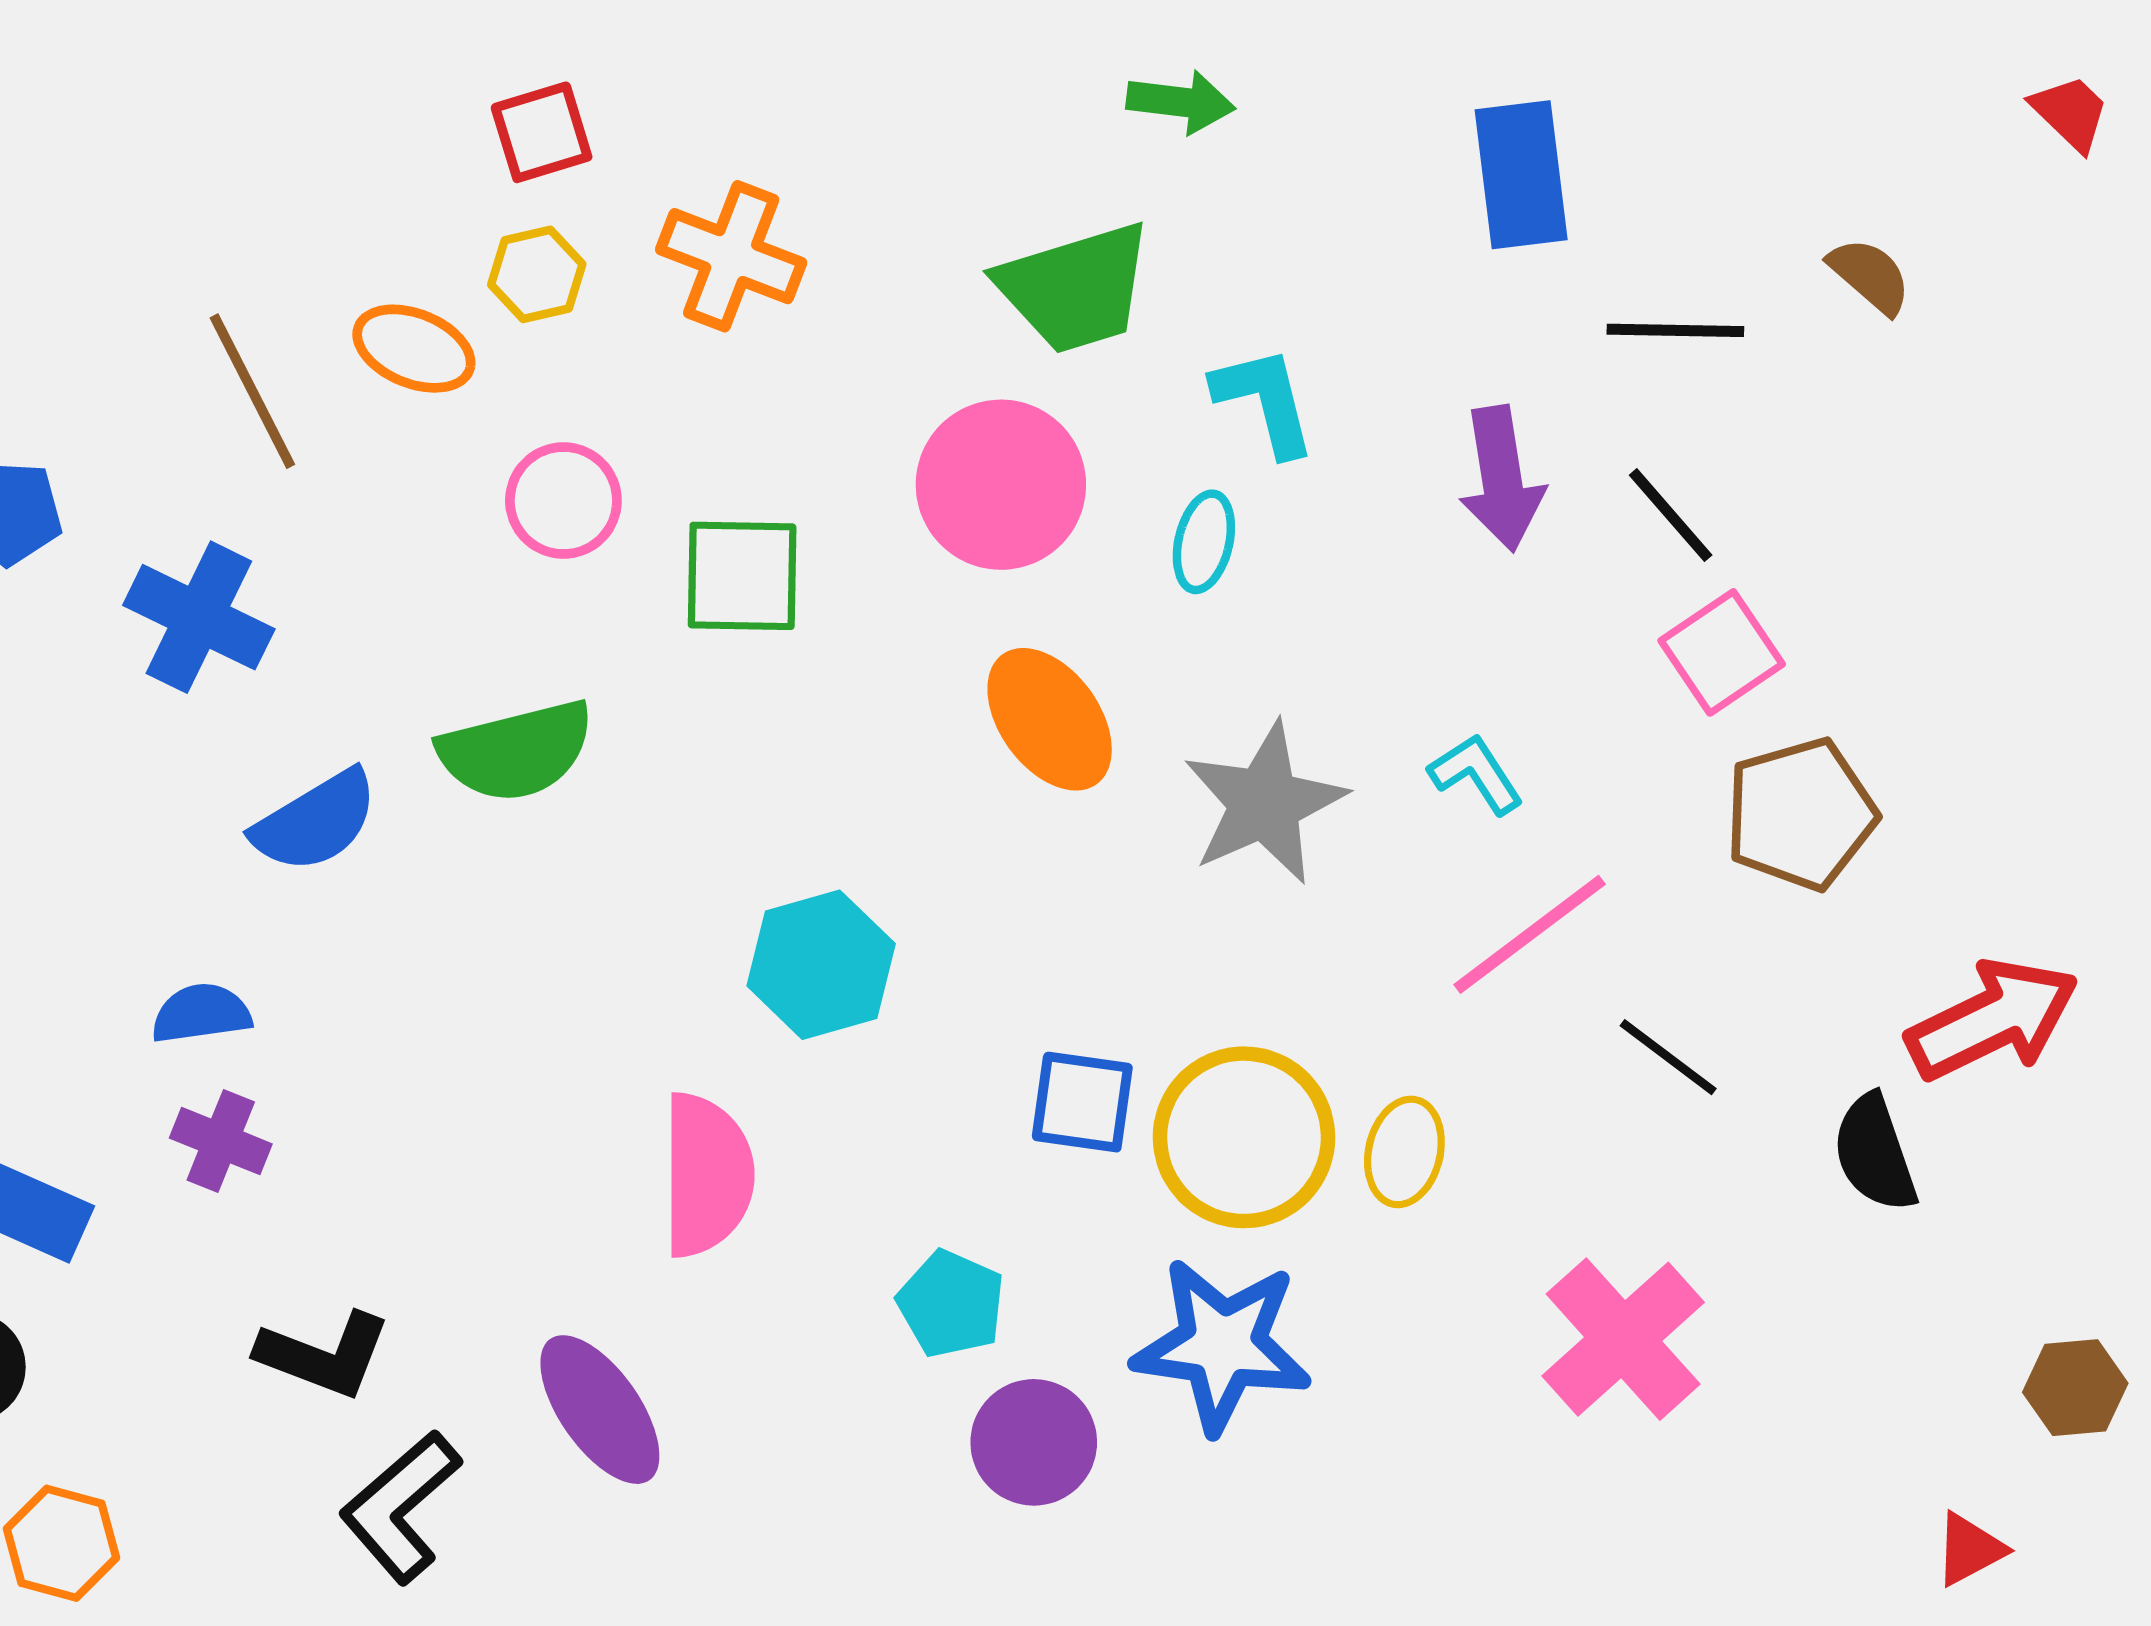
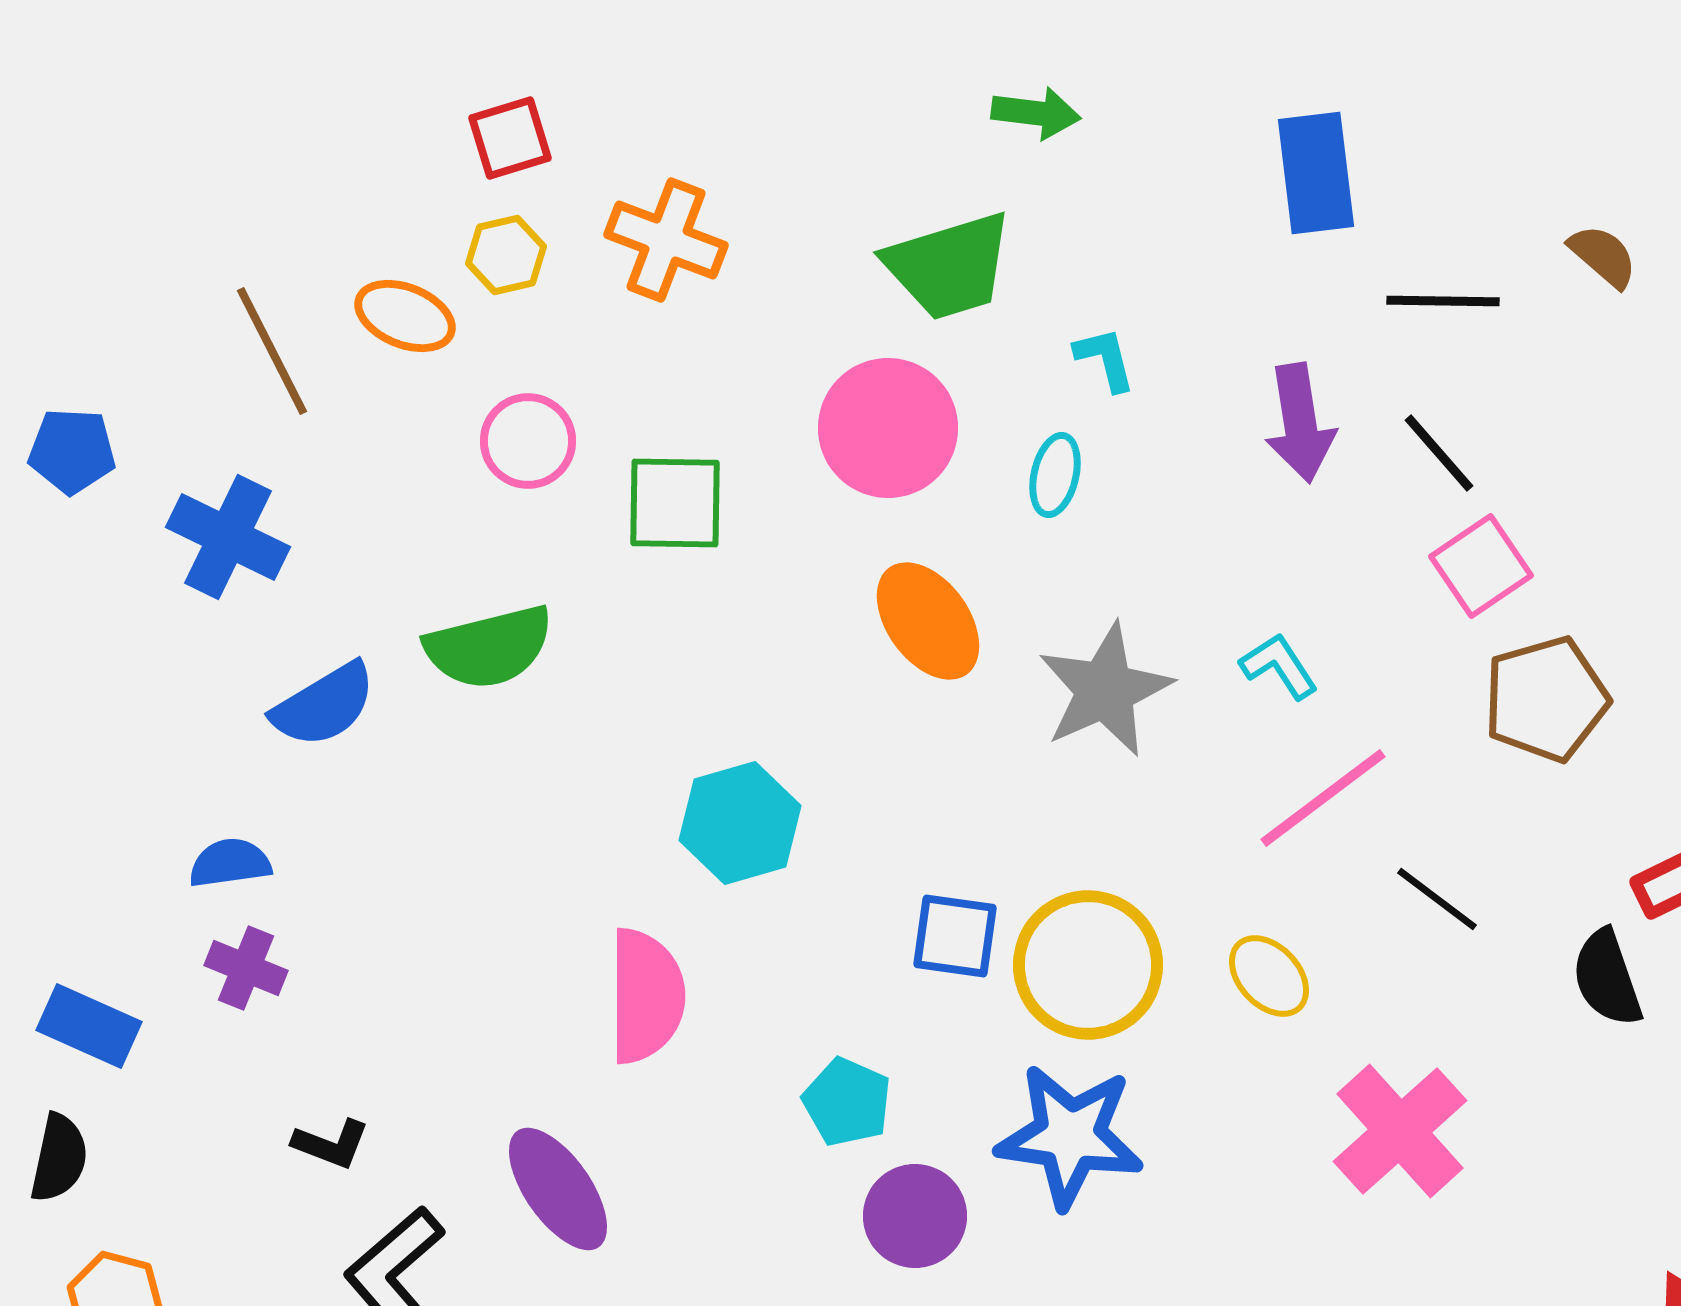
cyan L-shape: (1265, 401) -> (1105, 359), size x0.7
yellow ellipse: (1404, 1152) -> (1269, 976), moved, turned -56
black L-shape: (324, 1355) -> (331, 1144), size x0.7

